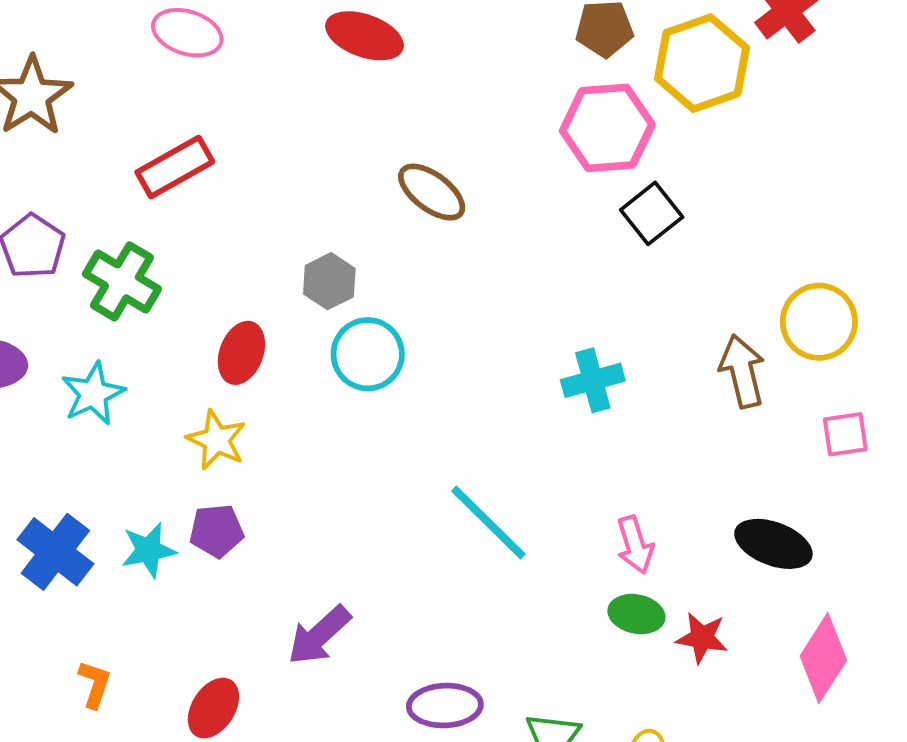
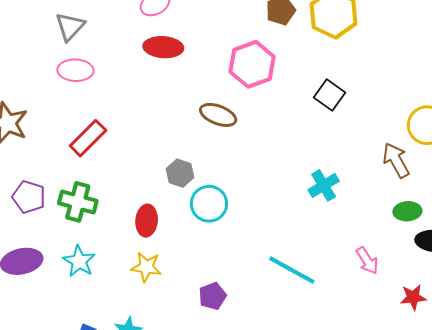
pink hexagon: (607, 128) -> (252, 64), moved
purple pentagon: (217, 531) -> (212, 296), moved
green ellipse: (636, 614) -> (407, 211), moved

